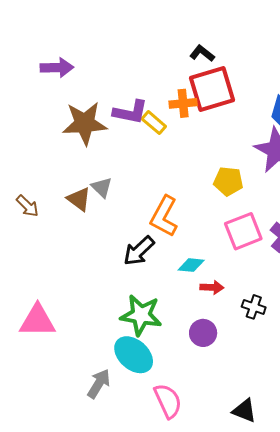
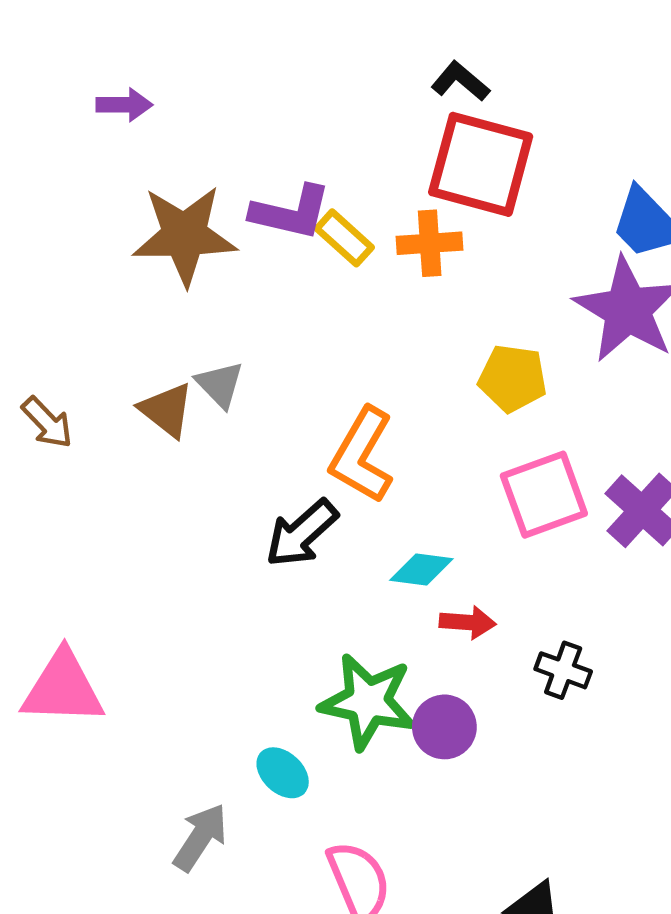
purple arrow: (57, 68) -> (124, 105), size x0.7
red square: (212, 89) -> (481, 164), turned 30
orange cross: (183, 103) -> (430, 243), moved
green star: (141, 315) -> (368, 702), moved
cyan ellipse: (134, 355) -> (283, 773), size x0.6

